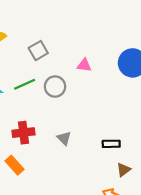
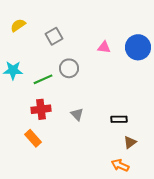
pink triangle: (84, 65) -> (104, 47), moved
green line: (25, 84) -> (43, 79), moved

